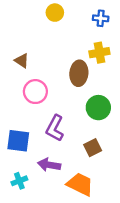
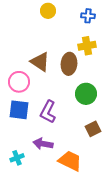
brown triangle: (22, 61) -> (40, 62), moved, size x1.5
pink circle: (35, 92) -> (19, 82), moved
blue square: (18, 141) -> (19, 110), moved
brown square: (93, 148) -> (93, 129), moved

